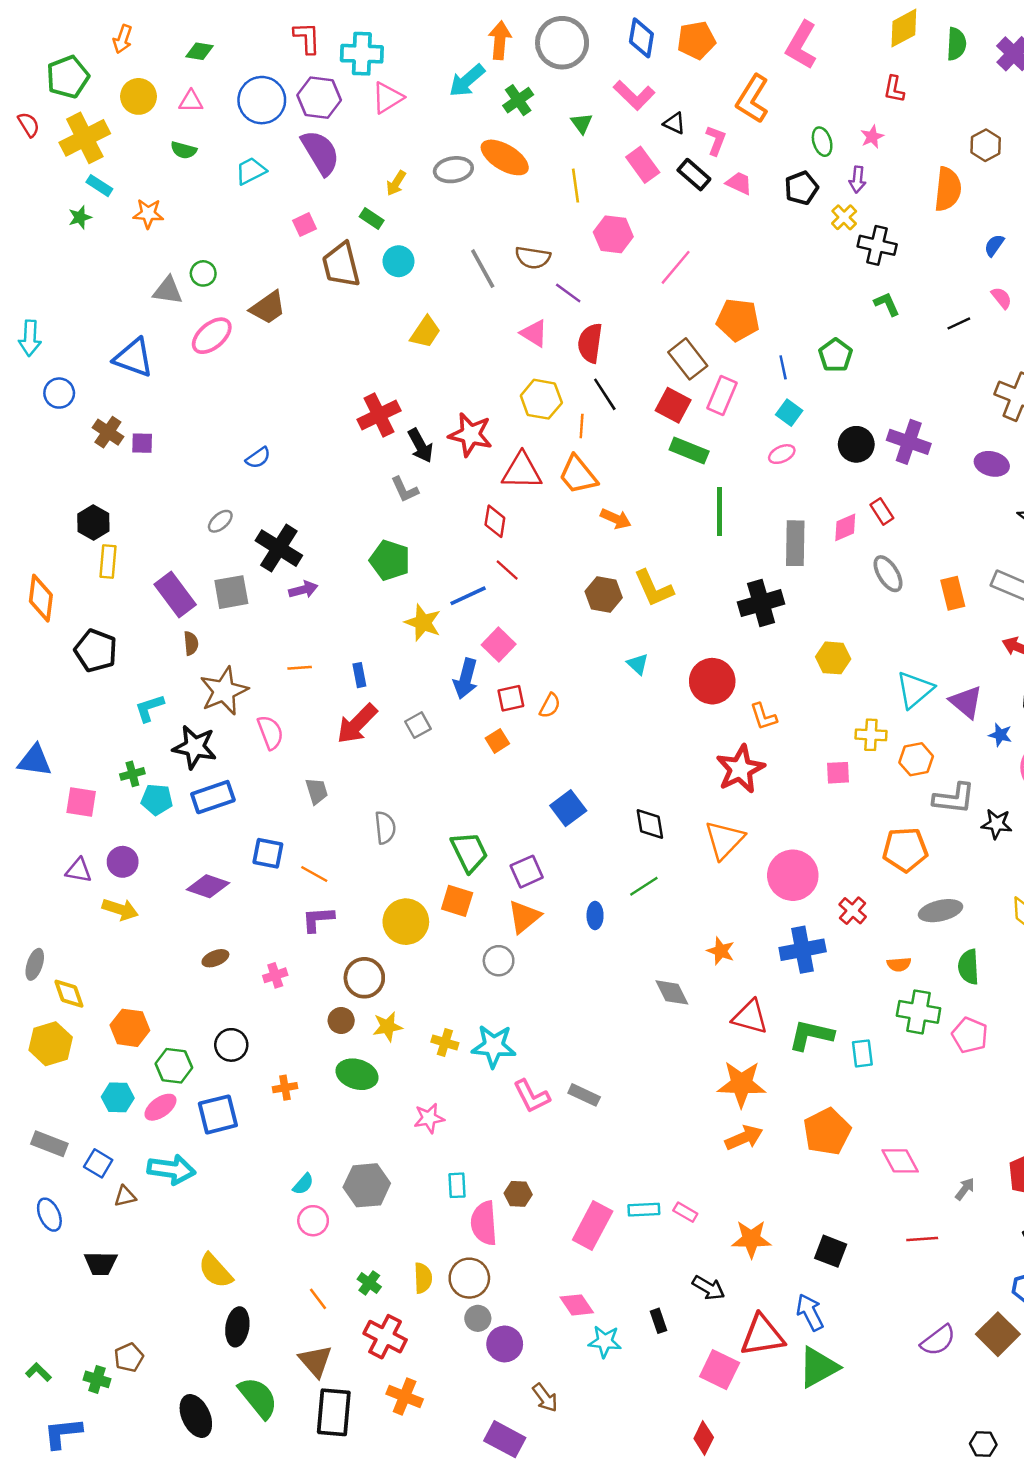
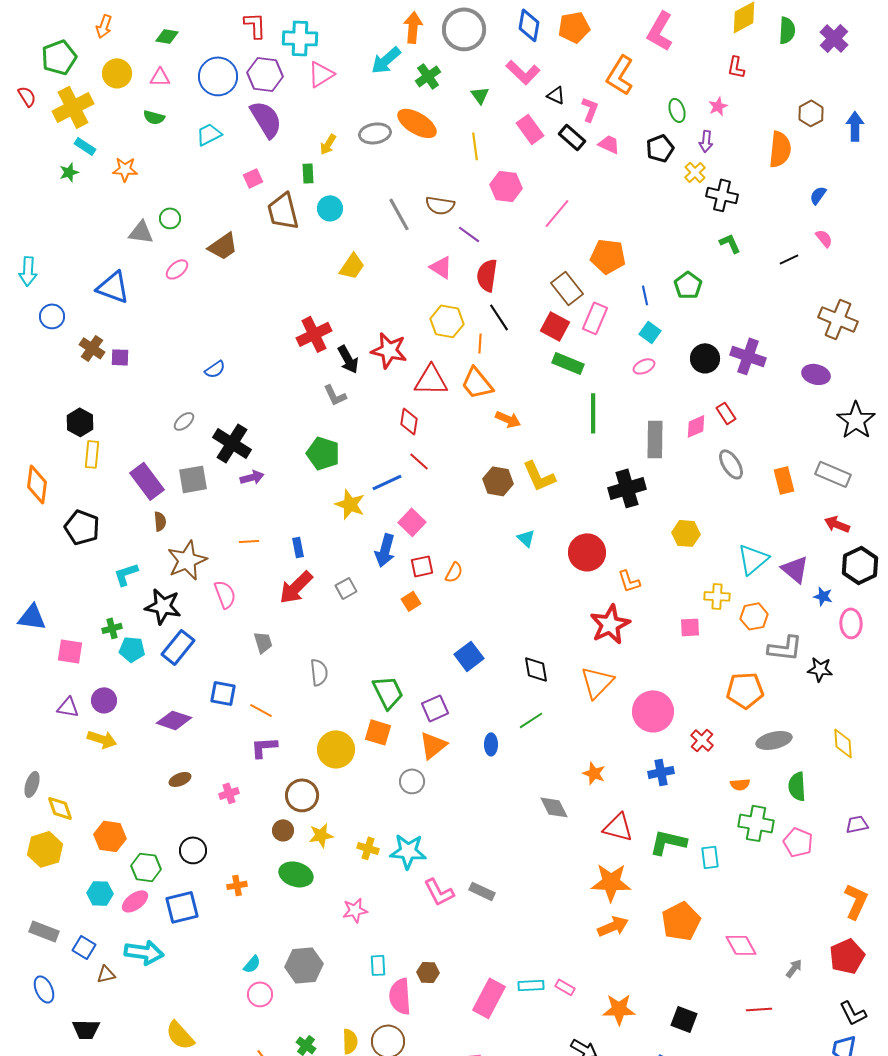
green rectangle: (372, 218) -> (308, 173), turned 54
pink ellipse: (212, 336) -> (177, 269), size x0.7
blue rectangle: (213, 797) -> (178, 647), turned -32
blue cross: (803, 950) -> (661, 772), size x0.7

